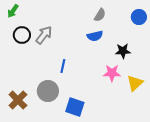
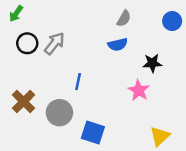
pink star: (112, 73) -> (139, 90), turned 30
yellow triangle: (135, 83) -> (160, 136), moved
brown cross: (18, 100) -> (24, 102), moved

